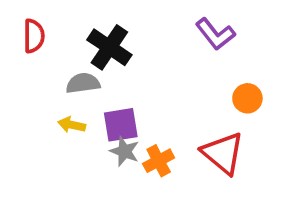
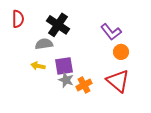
purple L-shape: (215, 34) -> (111, 32), moved
orange circle: (247, 98) -> (121, 52), moved

